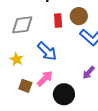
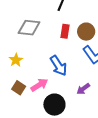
blue arrow: (47, 51) -> (59, 66), moved

